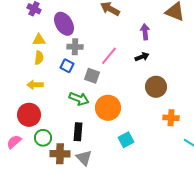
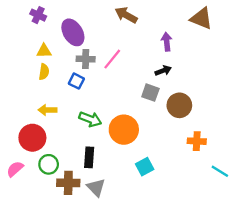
pink line: (109, 56) -> (112, 59), moved
gray square: (92, 76) -> (150, 93), moved
yellow arrow: (35, 85) -> (47, 110), moved

